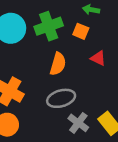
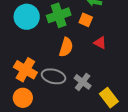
gray ellipse: (61, 98) -> (54, 76), moved, turned 30
gray cross: (78, 123) -> (83, 82), moved

